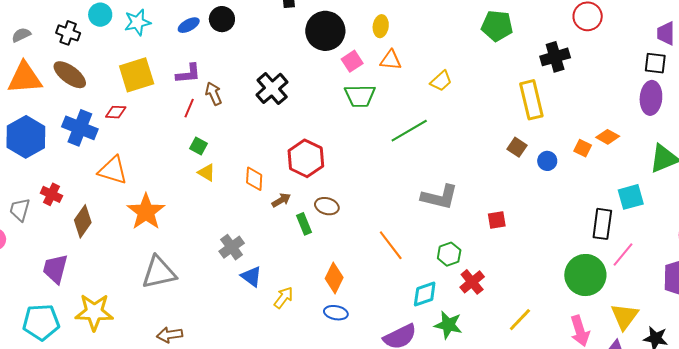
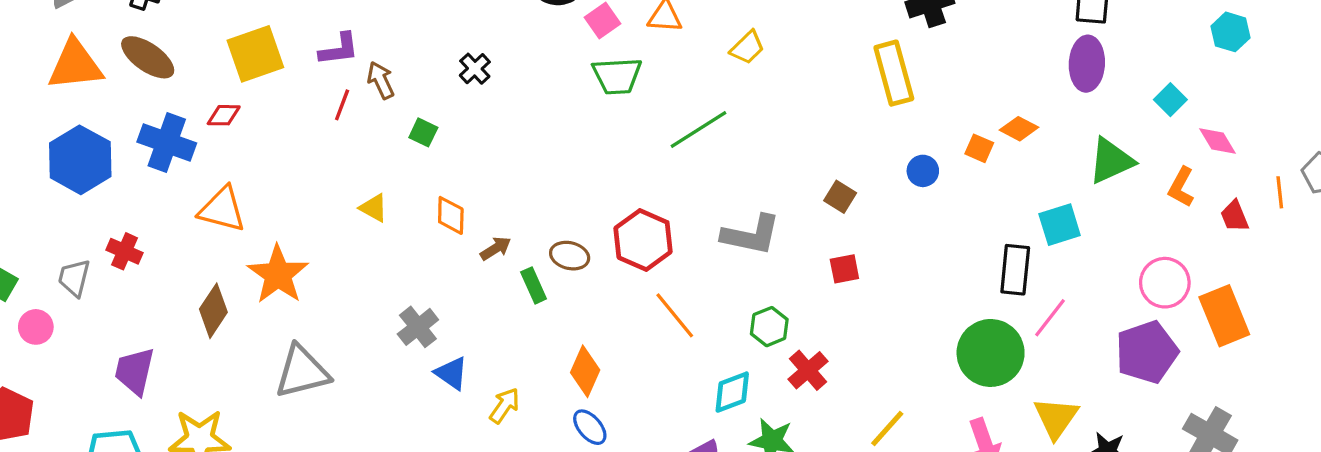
black cross: (272, 88) -> (475, 69), size x0.6
green square: (198, 146) -> (423, 132), moved
brown square: (517, 147) -> (840, 197), moved
red hexagon: (306, 158) -> (643, 240), moved
brown diamond: (83, 221) -> (213, 311), moved
blue ellipse: (336, 313) -> (590, 427), turned 40

